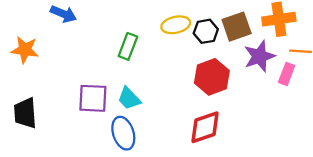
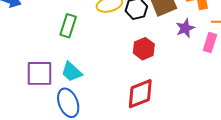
purple star: (259, 56) -> (185, 28), size x0.7
red hexagon: (212, 77) -> (144, 49), size x0.7

